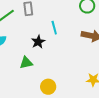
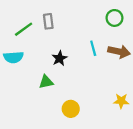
cyan line: (54, 28) -> (93, 48), moved

